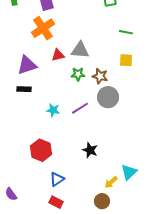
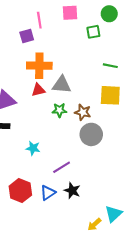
orange cross: (43, 28) -> (39, 66), moved, turned 35
yellow square: (126, 60) -> (110, 95), size x1.5
purple line: (80, 108) -> (62, 167), moved
blue triangle: (57, 179) -> (48, 193), moved

